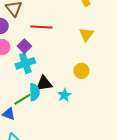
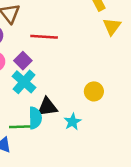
yellow triangle: (86, 34) -> (112, 26), moved
cyan cross: (25, 63) -> (24, 82), turned -30
green line: (22, 99) -> (20, 127), turned 30

